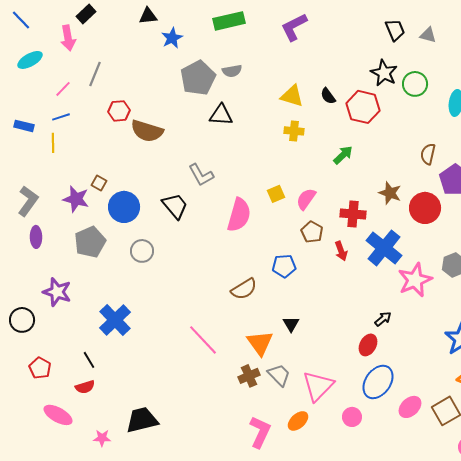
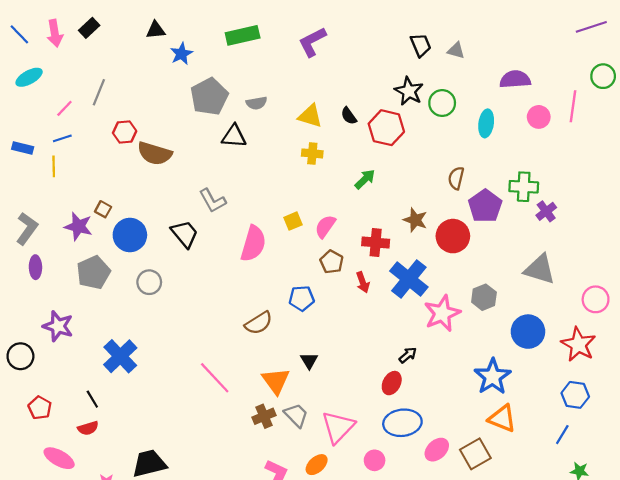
pink arrow: (68, 38) -> (55, 33), moved
gray semicircle: (232, 71) -> (257, 103), moved
blue ellipse: (378, 382) -> (402, 423), turned 48

